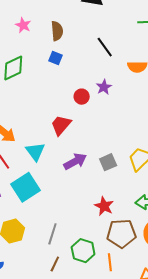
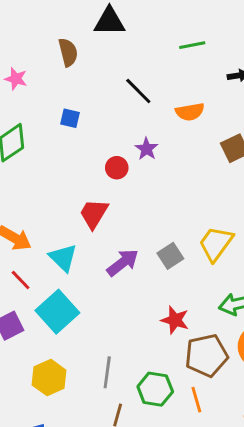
brown semicircle: (57, 31) -> (68, 52), moved

